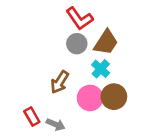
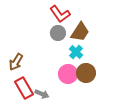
brown arrow: (60, 82) -> (16, 62), moved
red rectangle: (32, 117) -> (24, 88), size x1.5

